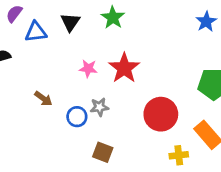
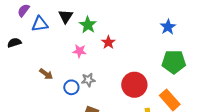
green star: (113, 18) -> (88, 25), moved
blue star: (206, 22) -> (168, 27), moved
red star: (124, 68) -> (108, 42), moved, size x0.6

